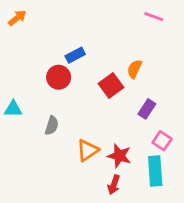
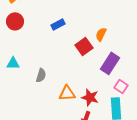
red circle: (59, 77) -> (15, 21), moved
purple rectangle: (147, 109) -> (110, 63), size x1.5
orange triangle: (88, 150) -> (67, 93), turned 30

